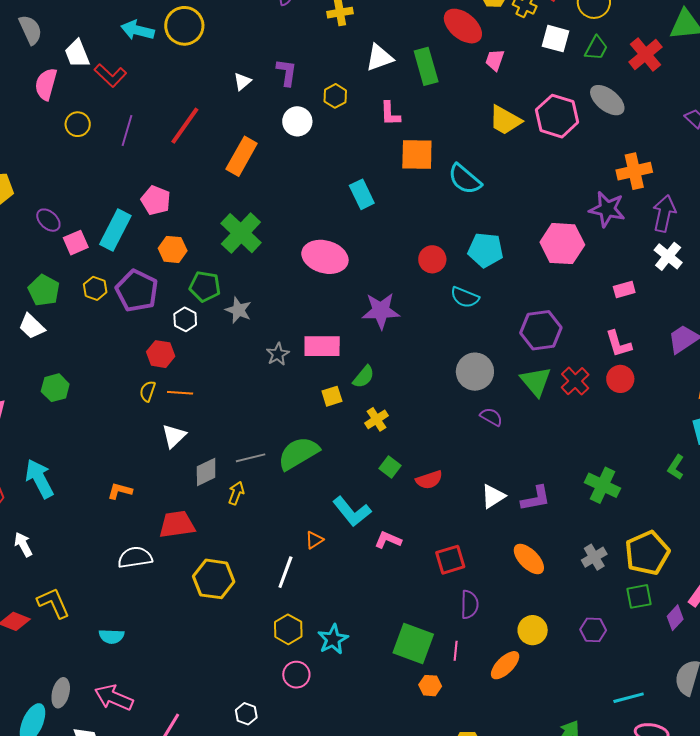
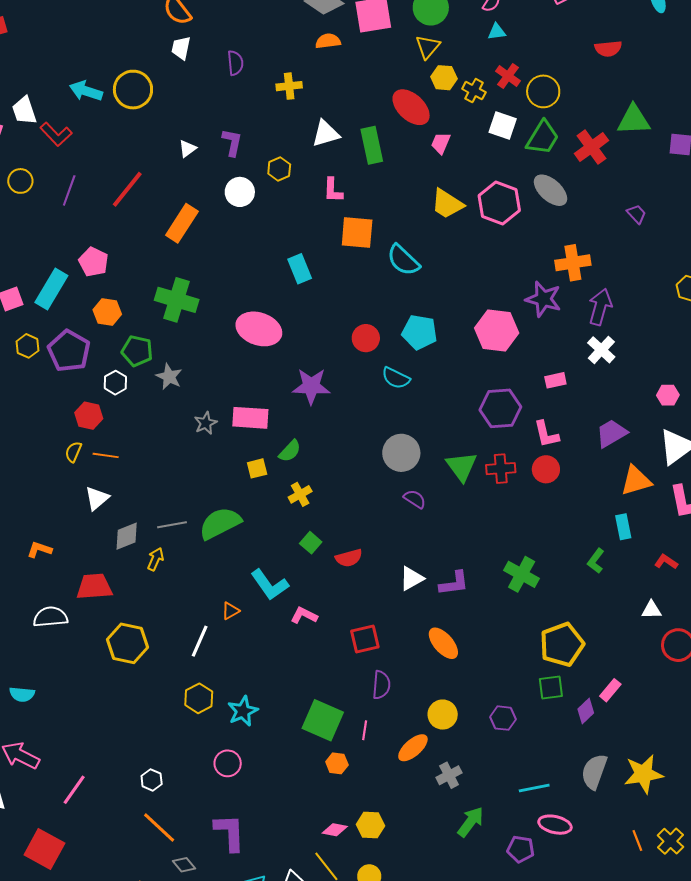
green trapezoid: (596, 48) -> (543, 138), size x1.4
green cross: (241, 233) -> (177, 300), turned -30
purple hexagon: (541, 330) -> (500, 408), moved
red cross: (575, 381) -> (501, 469), turned 36
gray cross: (594, 557) -> (449, 775), moved
pink circle: (296, 675) -> (228, 763), moved

